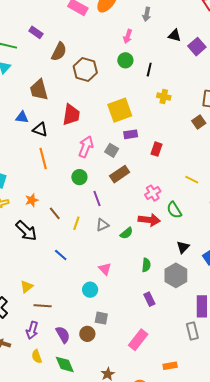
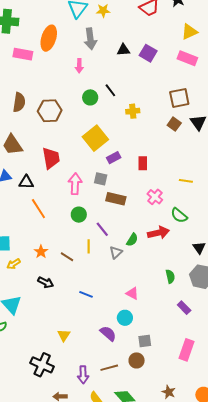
gray arrow: (147, 14) -> (90, 39), size x1.5
green circle: (125, 60) -> (90, 97), moved
black line: (149, 70) -> (110, 90), turned -32
brown rectangle: (120, 174) -> (116, 199), turned 66
pink cross: (153, 193) -> (155, 197), moved
yellow line: (76, 223) -> (89, 246), moved
black arrow: (26, 231) -> (46, 282), size x0.7
green semicircle: (126, 233) -> (132, 240), moved
brown line: (43, 306) -> (109, 368), moved
purple semicircle: (63, 335) -> (108, 333), moved

